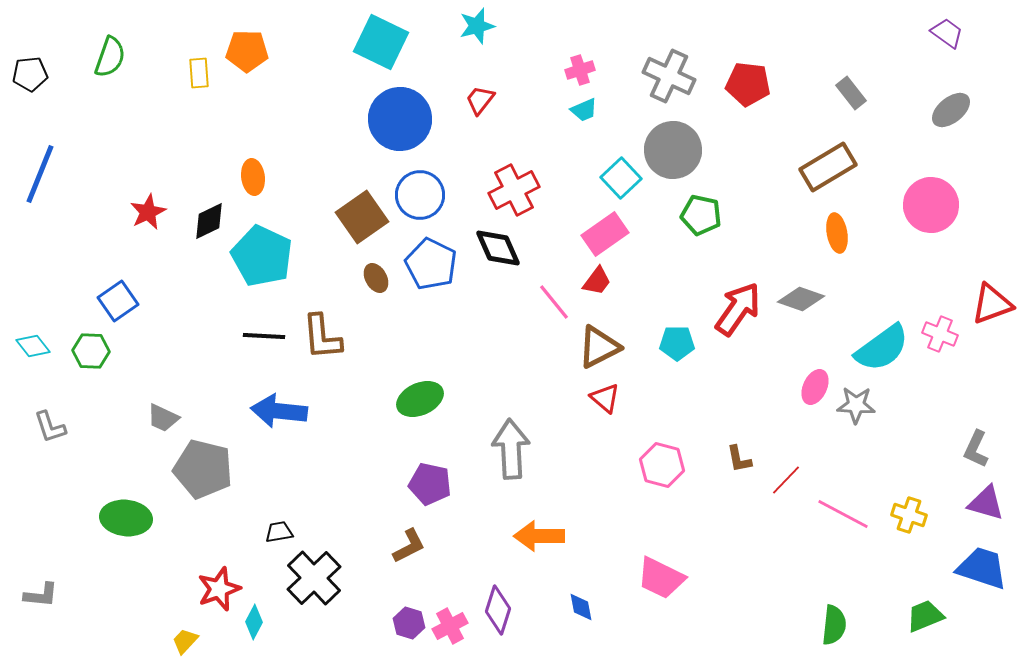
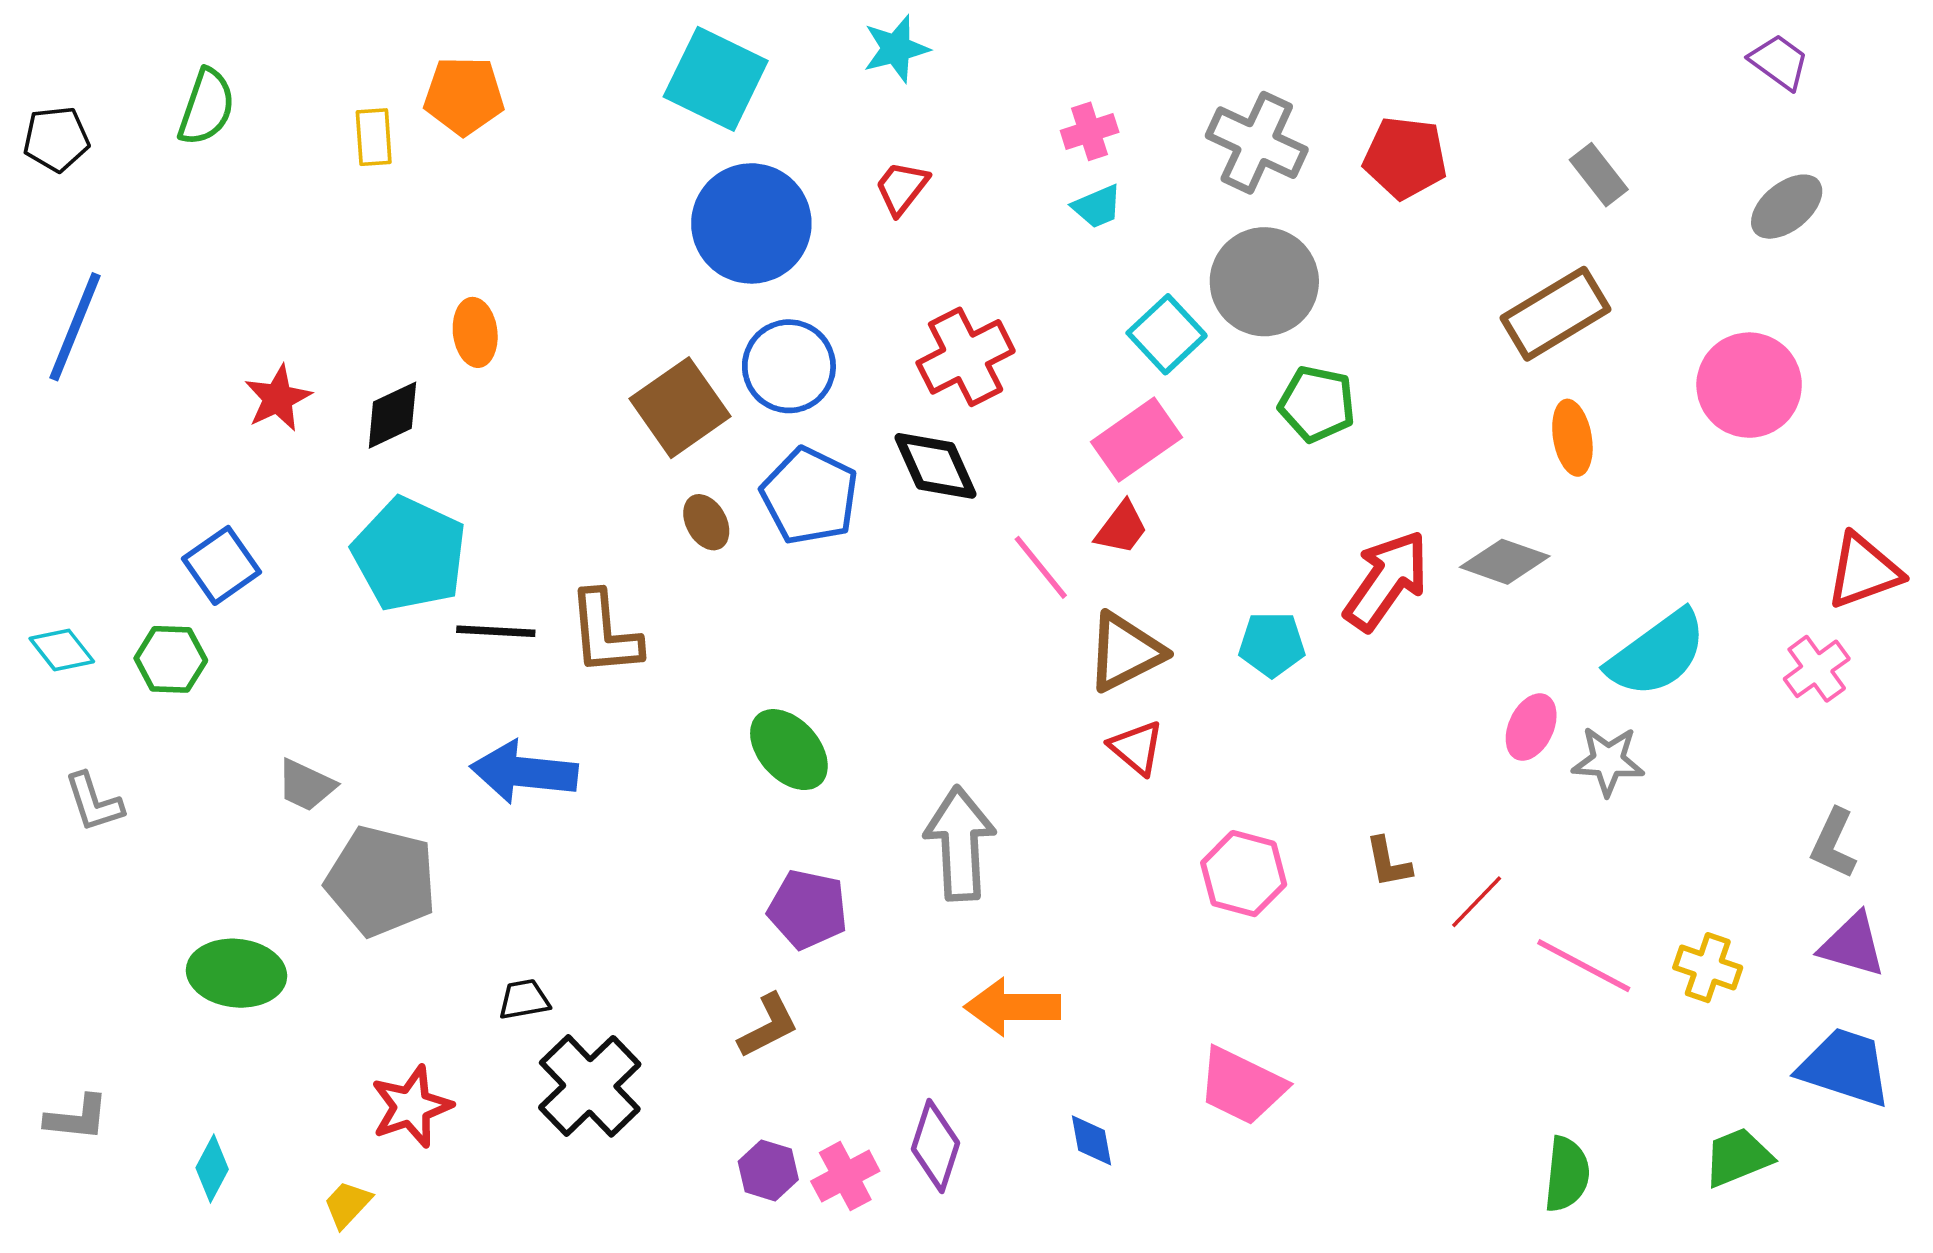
cyan pentagon: (262, 256) -> (409, 554), moved
pink cross: (940, 334) -> (1817, 669), moved, turned 32
green ellipse: (420, 399) -> (789, 750), turned 72
cyan diamond: (254, 622) -> (212, 1169), moved

